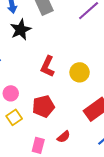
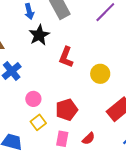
red L-shape: (48, 66) -> (66, 57), moved
pink rectangle: (38, 145) -> (62, 139), moved

